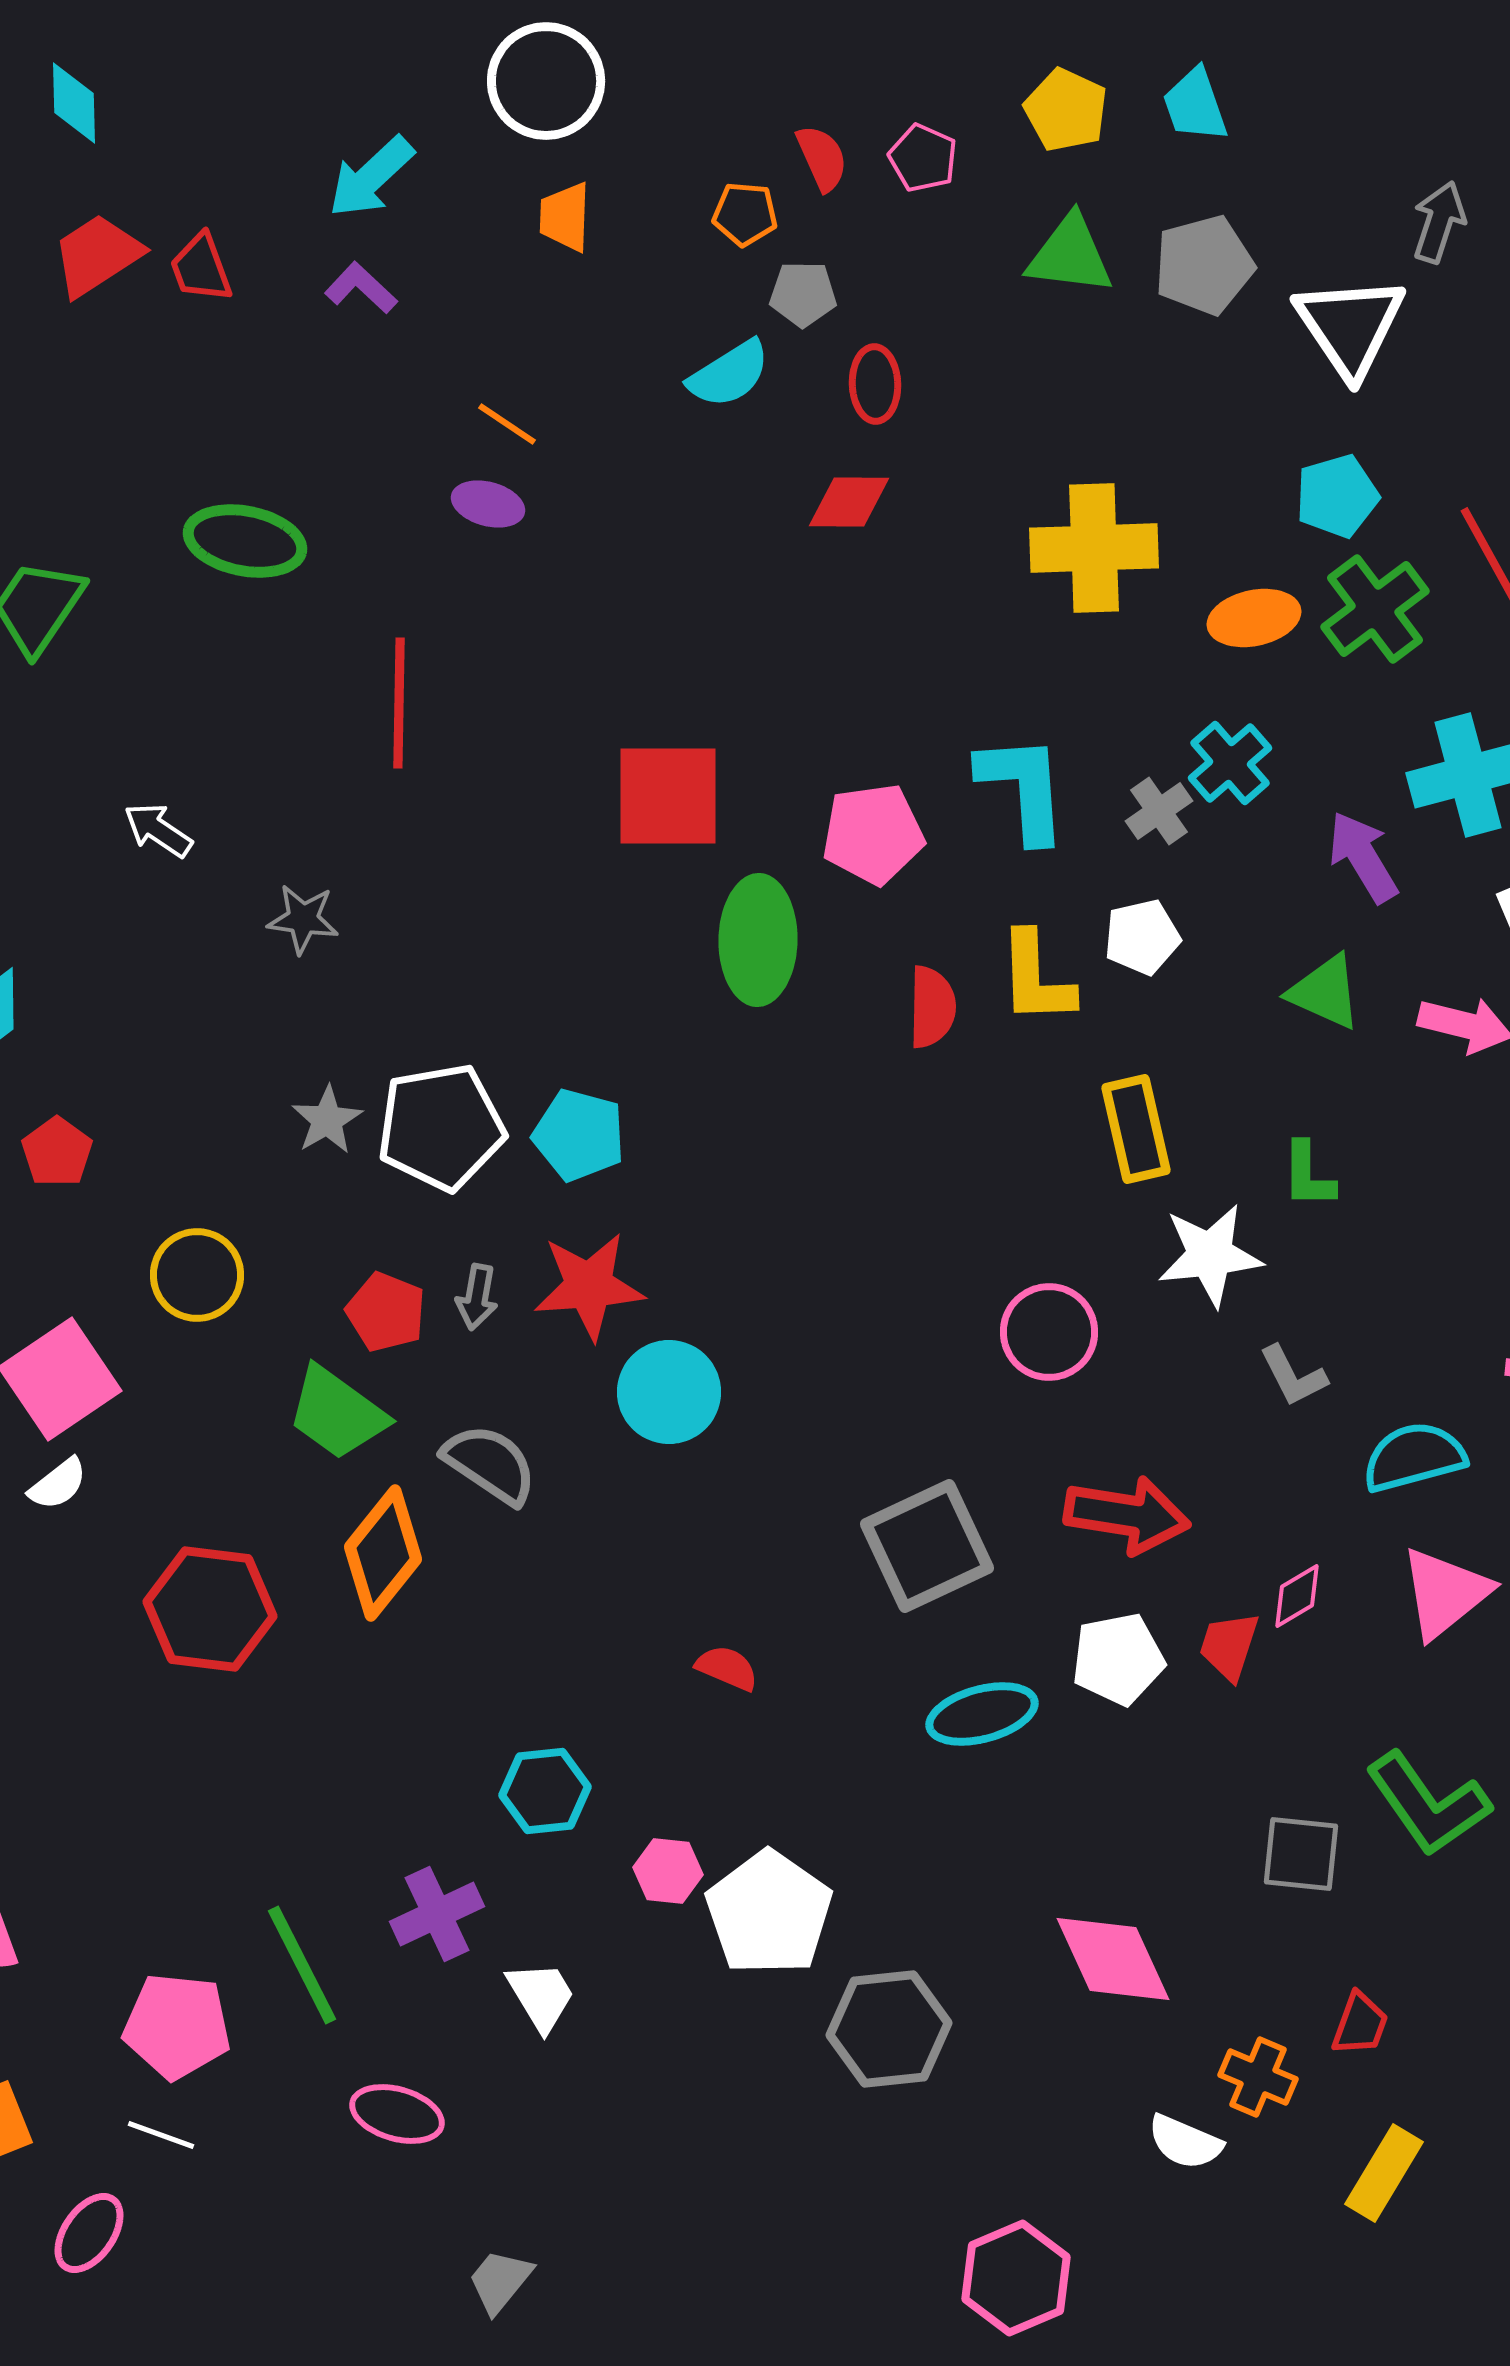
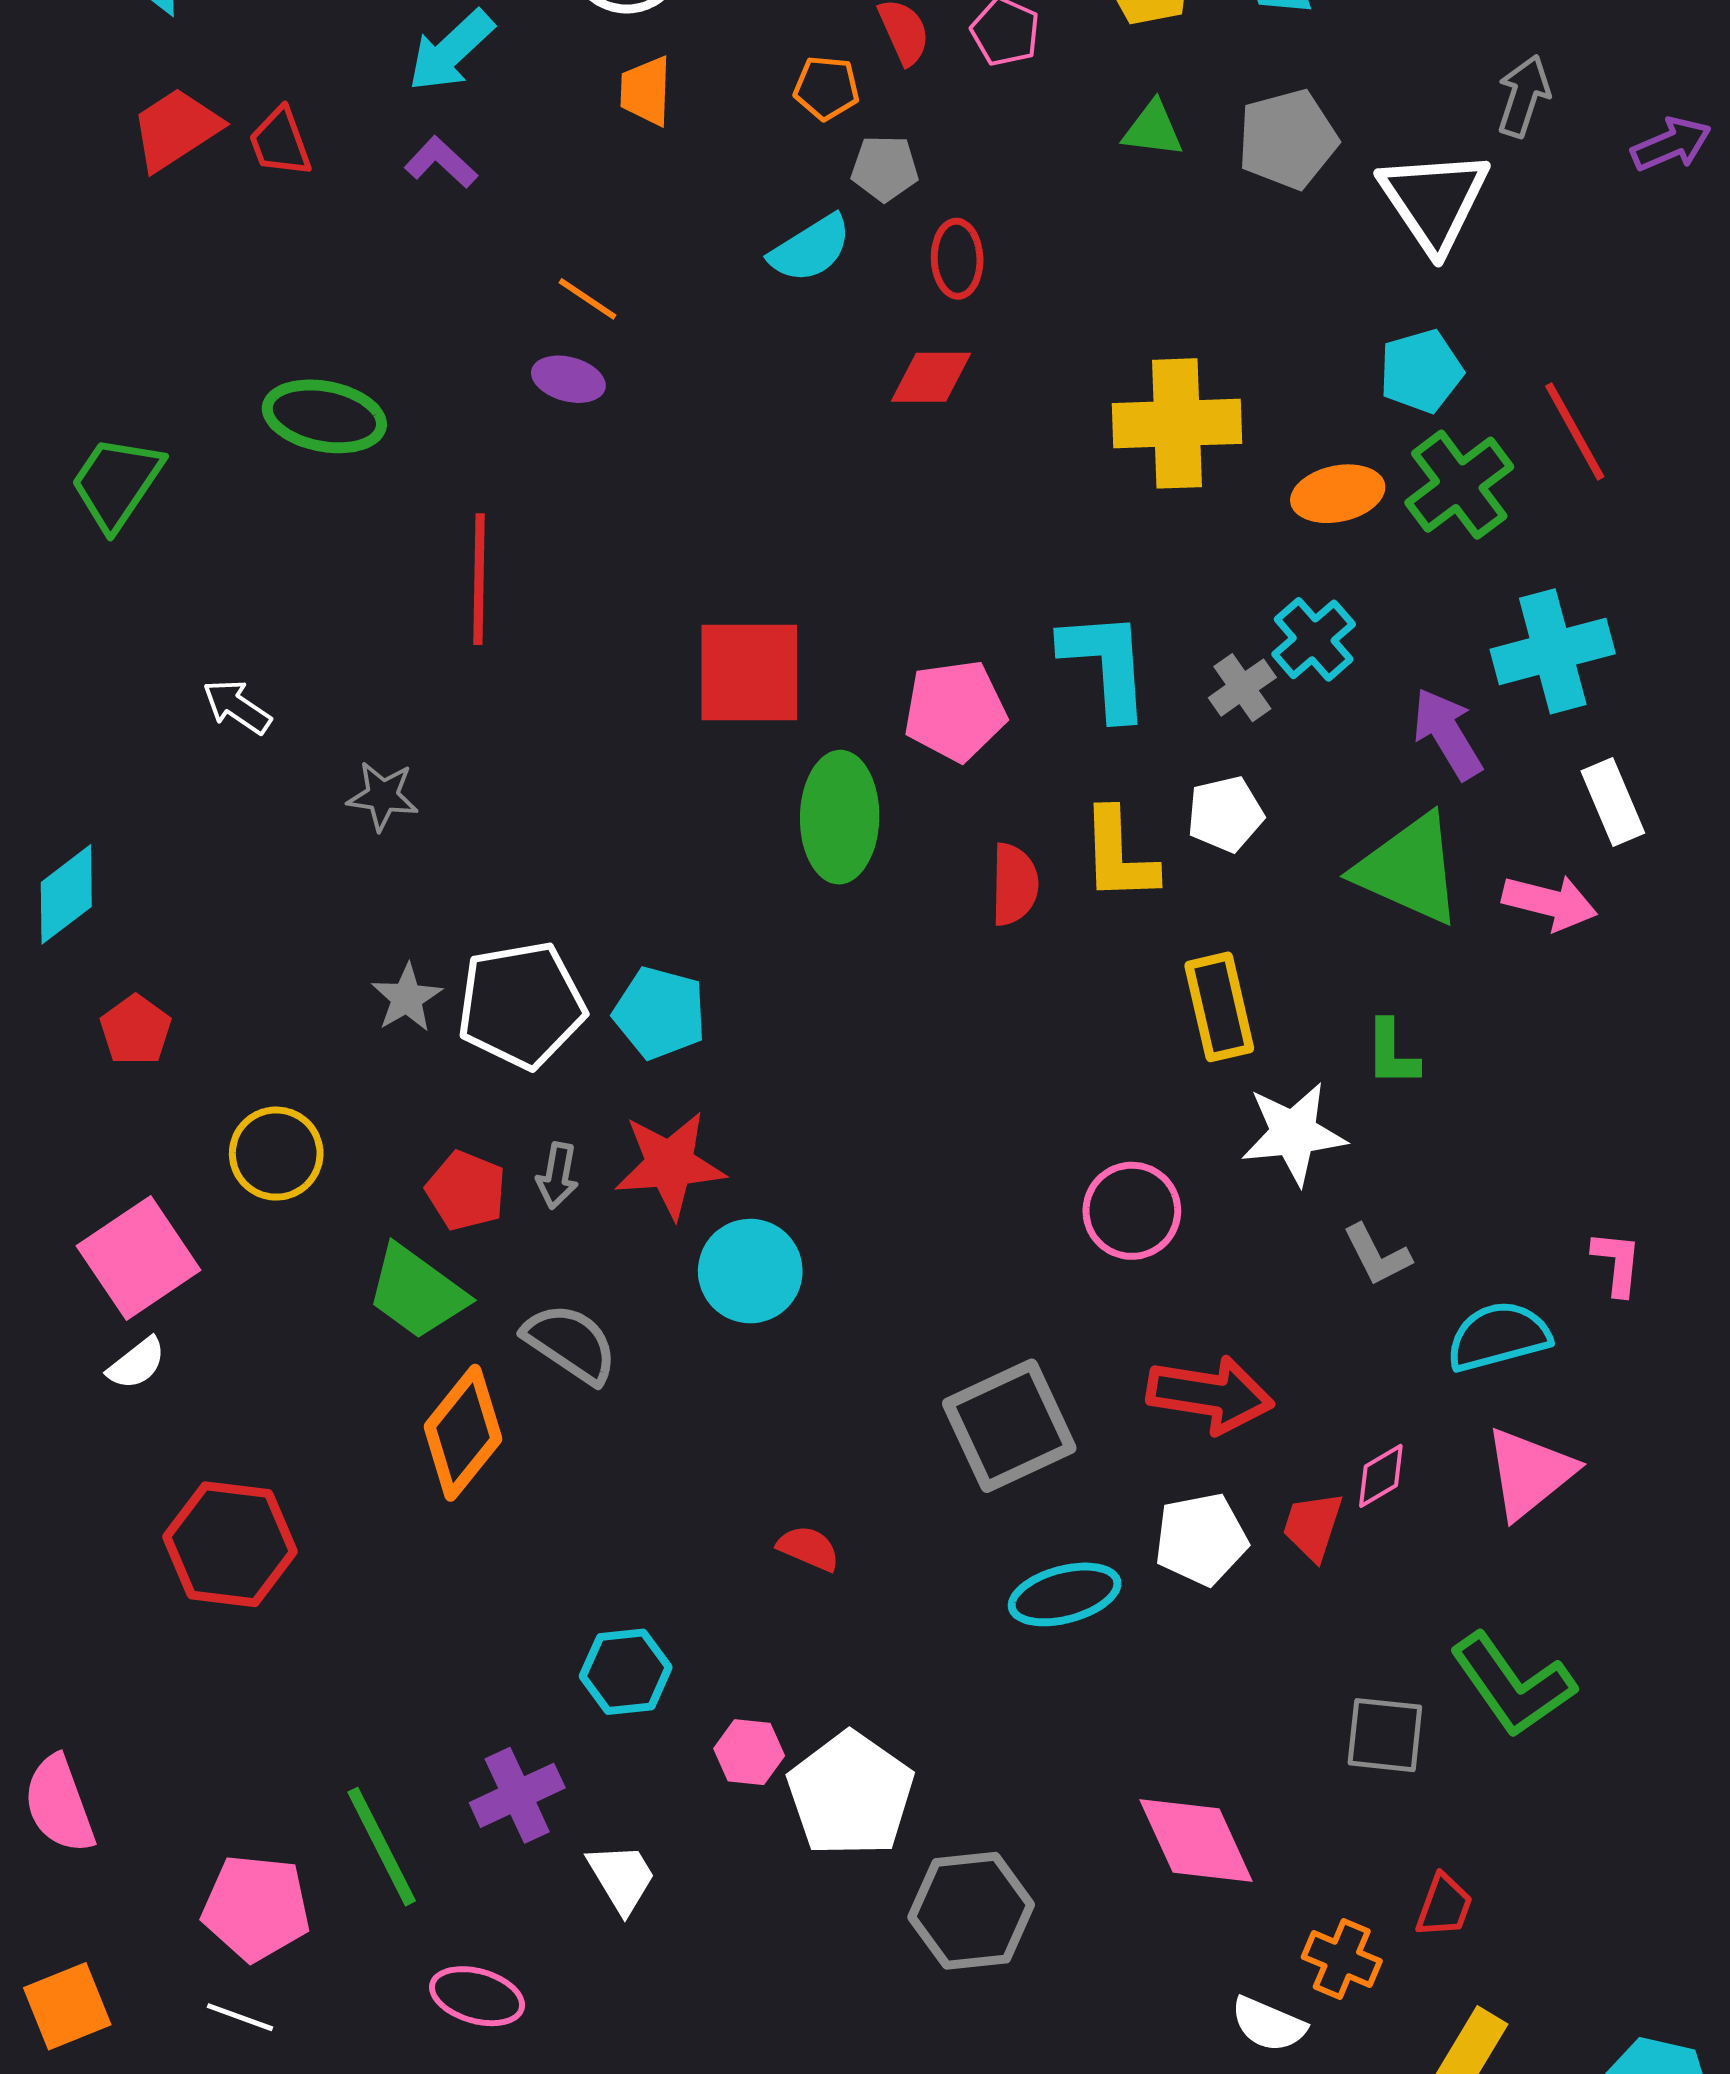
green triangle: (1070, 255) -> (1153, 129), size x0.7
green triangle: (1325, 992) -> (1409, 869), size x1.5
red hexagon: (210, 1609) -> (230, 1544), moved

